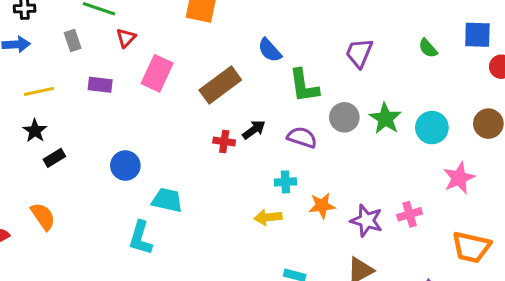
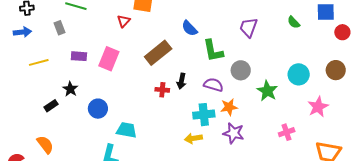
red triangle: (126, 38) -> (124, 21), moved
pink rectangle: (157, 73) -> (109, 59), moved
green star: (385, 118) -> (267, 91), moved
black arrow: (254, 130) -> (181, 81), turned 140
black star: (35, 131) -> (70, 89), moved
cyan cross: (285, 182) -> (204, 115), size x1.5
orange star: (322, 206) -> (229, 107), moved
purple star: (367, 221) -> (233, 133), moved

